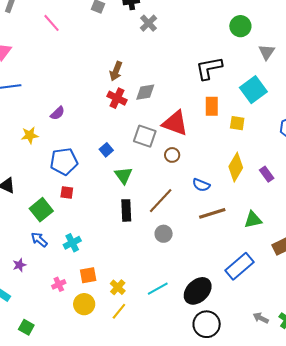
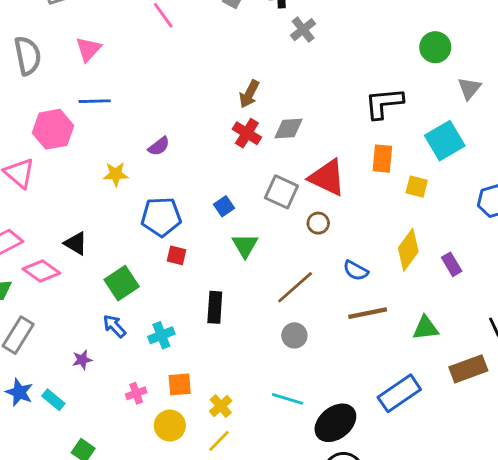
red square: (67, 193) -> (176, 255), moved
black rectangle: (126, 210) -> (215, 307), moved
cyan line: (158, 289) -> (287, 399), moved, turned 40

